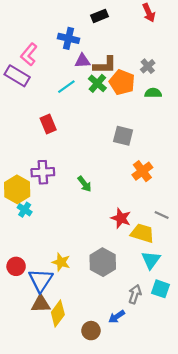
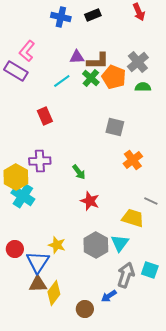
blue cross: (69, 38) -> (61, 17), moved
gray cross: (148, 66) -> (138, 62), size x1.5
cyan cross: (25, 210) -> (23, 196), size x1.6
red star: (121, 218) -> (90, 201), moved
cyan triangle: (151, 260) -> (120, 243), moved
gray arrow: (135, 294) -> (126, 275), size x1.4

